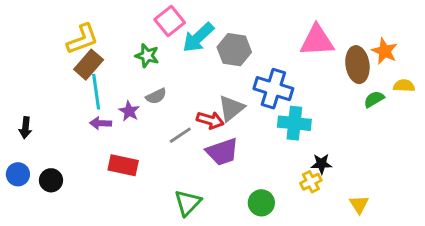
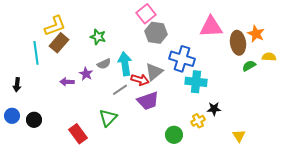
pink square: (170, 21) -> (146, 14), moved
cyan arrow: (198, 38) -> (125, 64), moved, turned 125
cyan line: (96, 92) -> (36, 53), moved
red rectangle: (123, 165) -> (78, 134), moved, turned 42
yellow cross: (311, 182) -> (198, 121), moved
green triangle: (188, 203) -> (108, 118), moved

